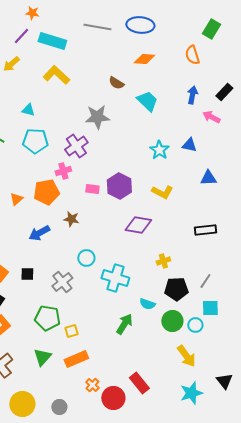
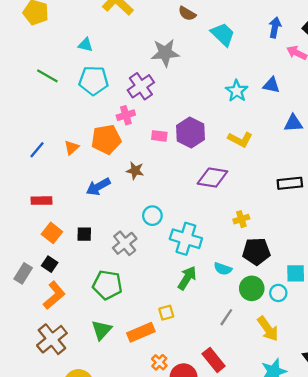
gray line: (205, 281) -> (226, 317), moved
green arrow: (124, 324) -> (187, 278), moved
yellow square: (71, 331) -> (166, 313), moved

